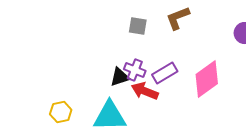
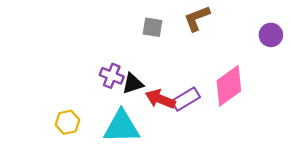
purple cross: (135, 70) -> (112, 76), moved
purple rectangle: (165, 73) -> (186, 99), moved

